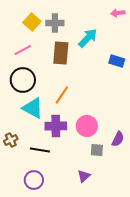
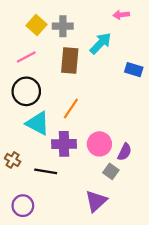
pink arrow: (118, 13) -> (121, 15), moved
purple semicircle: (118, 139) -> (125, 152), moved
brown cross: (11, 140) -> (13, 160), turned -32
gray square: (97, 150) -> (111, 171), turned 32
purple triangle: (84, 176) -> (96, 201), size x1.5
purple circle: (34, 180) -> (23, 206), moved

